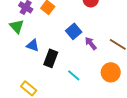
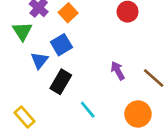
blue square: (74, 31) -> (61, 45), moved
blue triangle: (33, 45) -> (40, 60), turned 40

